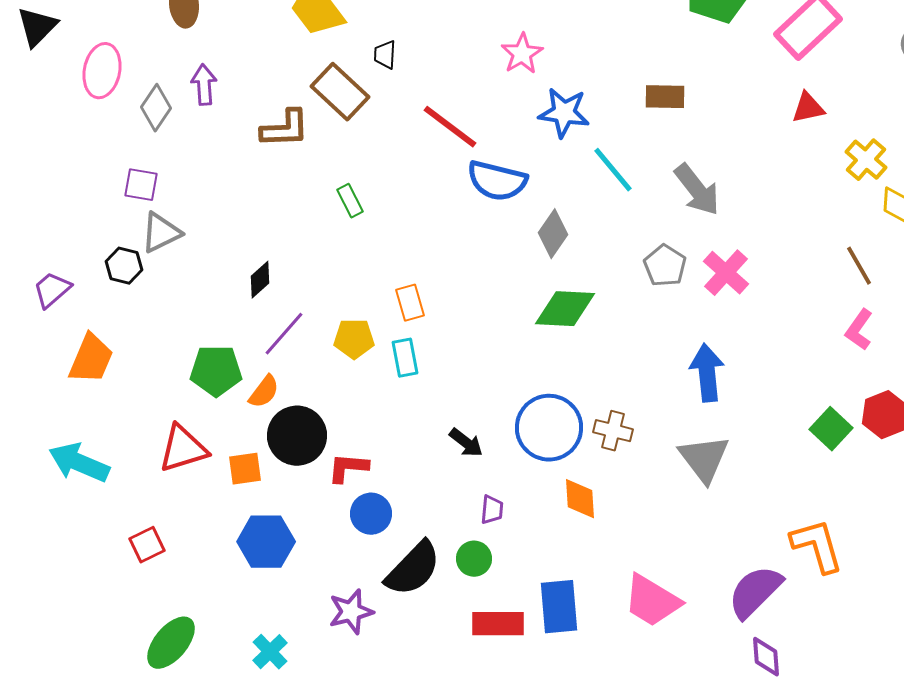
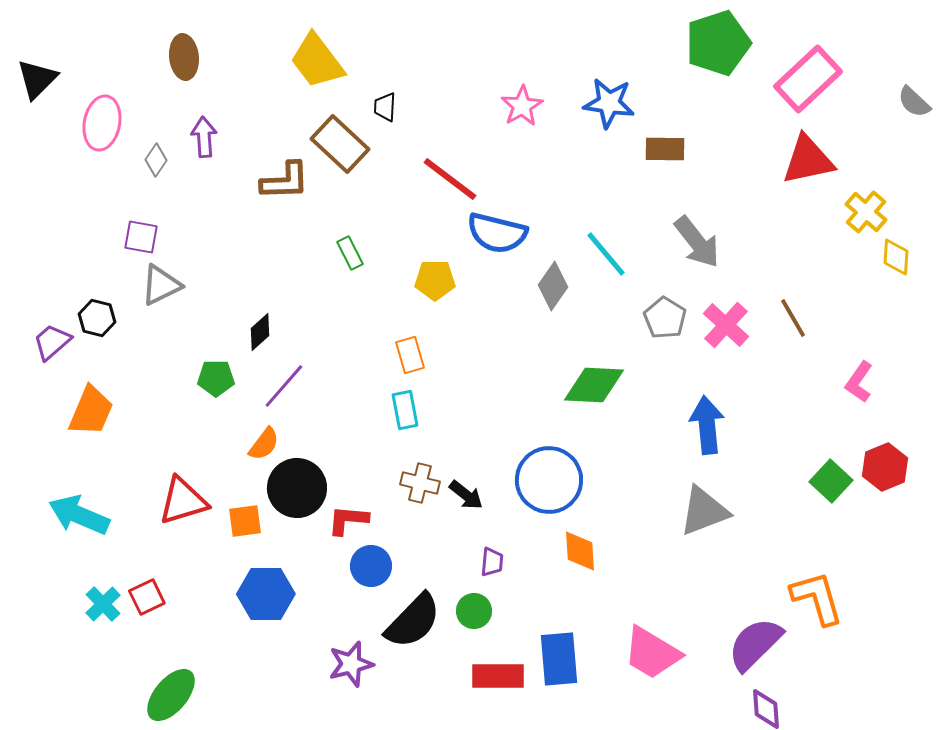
gray diamond: (156, 108) -> (156, 160), size x0.7
red triangle: (808, 108) -> (808, 160), size x1.6
blue star: (564, 113) -> (609, 103), moved
cyan line: (613, 170) -> (606, 254), moved
black hexagon: (124, 266) -> (97, 318), moved
brown line: (859, 266) -> (793, 318), moved
green diamond: (565, 309) -> (594, 385), moved
yellow pentagon: (354, 339) -> (435, 280), moved
green pentagon: (216, 371) -> (216, 378), moved, size x0.7
brown cross: (613, 431) -> (420, 483), moved
gray triangle: (704, 459) -> (704, 511), turned 46
cyan cross: (270, 652) -> (103, 604), moved

